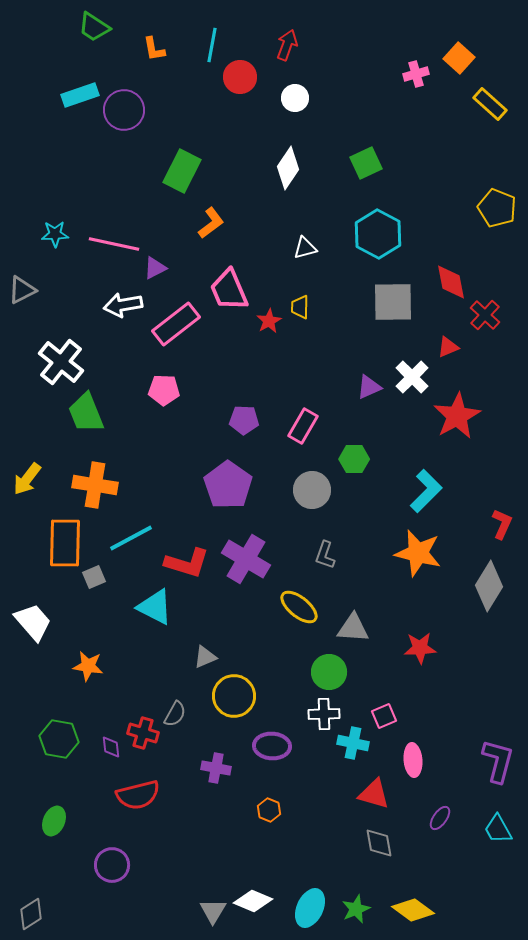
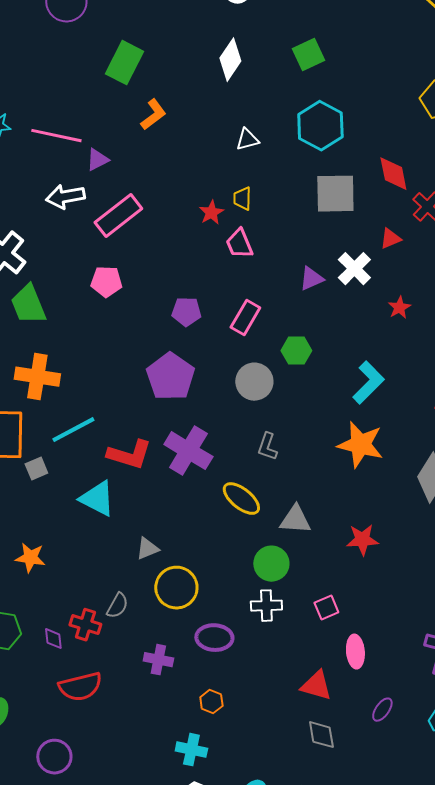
pink trapezoid: (229, 290) -> (239, 244), moved, size x0.7
red star: (457, 416) -> (399, 308), size x0.5
cyan cross: (353, 743) -> (191, 750), moved

